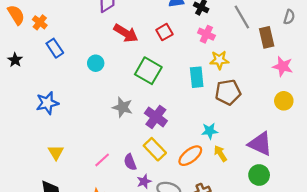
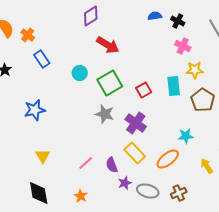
red square: (164, 32) -> (144, 90), moved
green square: (148, 71) -> (110, 83), moved, turned 30
brown pentagon: (228, 92) -> (203, 100), turned -30
yellow arrow: (220, 154) -> (207, 166), moved

